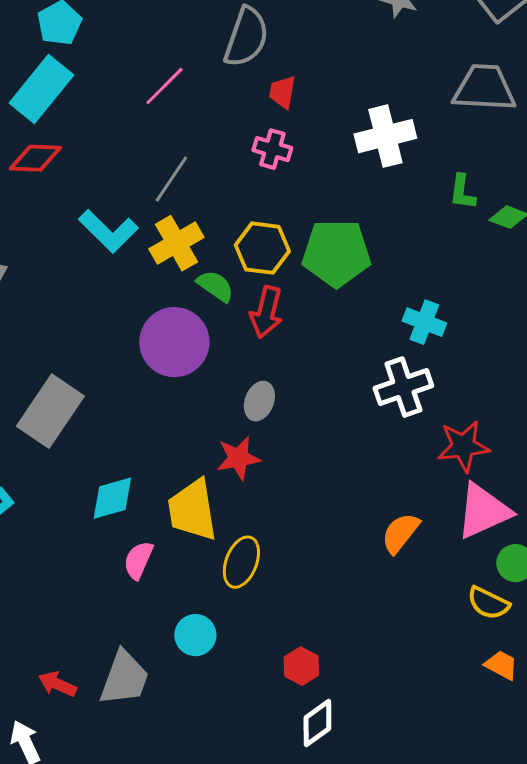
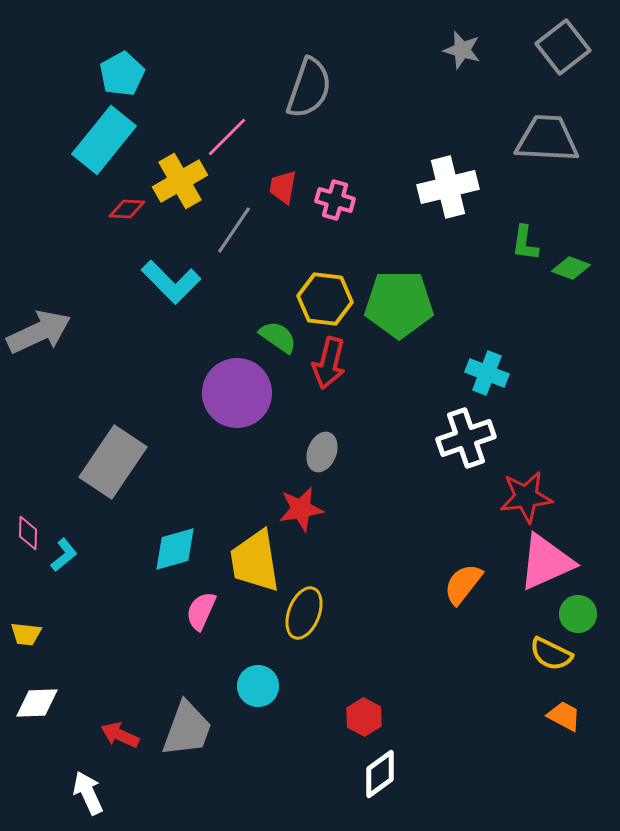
red trapezoid: (282, 92) -> (283, 187), moved
red diamond: (35, 158) -> (127, 209), moved, size x0.7
yellow cross: (176, 243) -> (180, 181), moved

